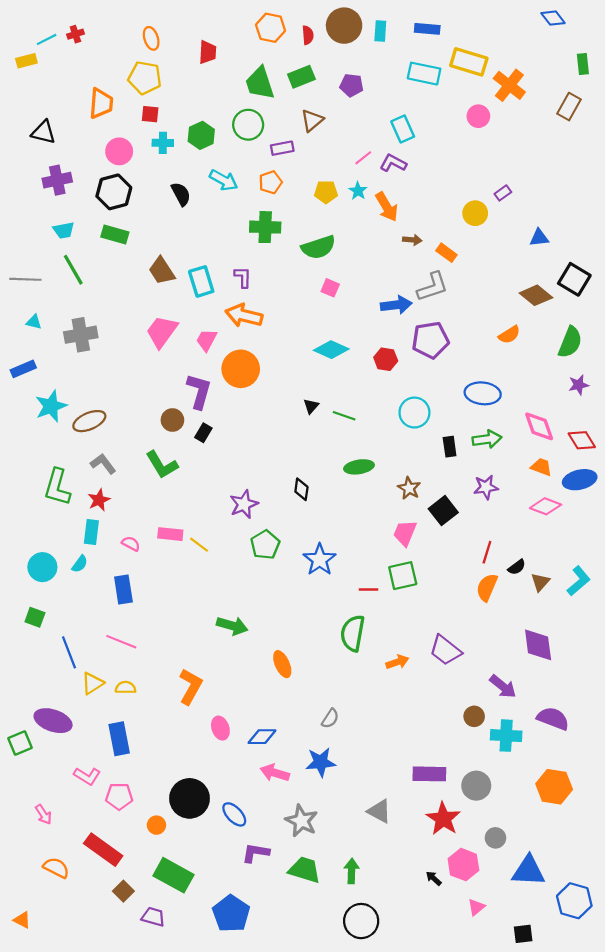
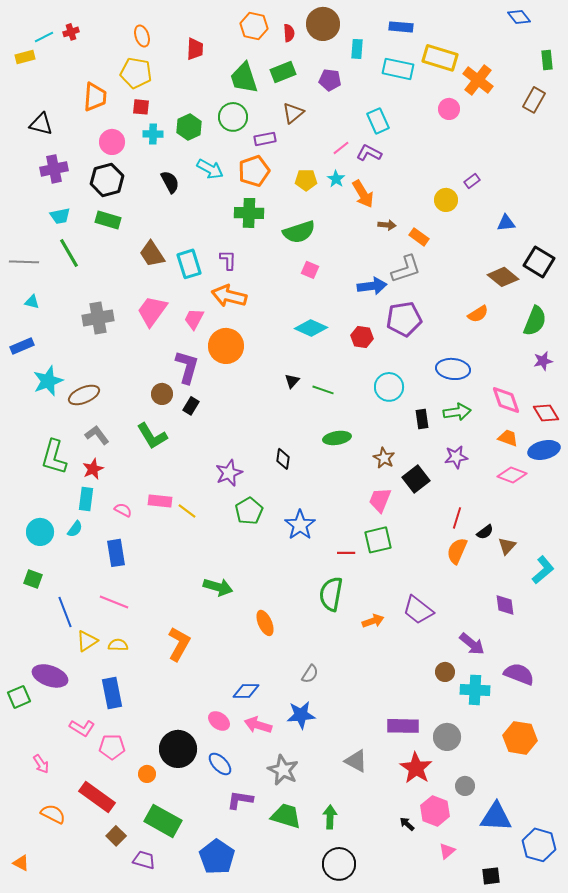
cyan rectangle: (380, 31) -> (357, 49), moved
orange pentagon: (271, 182) -> (254, 171), size x1.4
gray cross: (81, 335) -> (98, 318), moved
cyan L-shape: (579, 581) -> (543, 570), moved
purple diamond: (538, 645) -> (505, 605), size x0.7
pink ellipse: (220, 728) -> (219, 721), moved, turned -35

